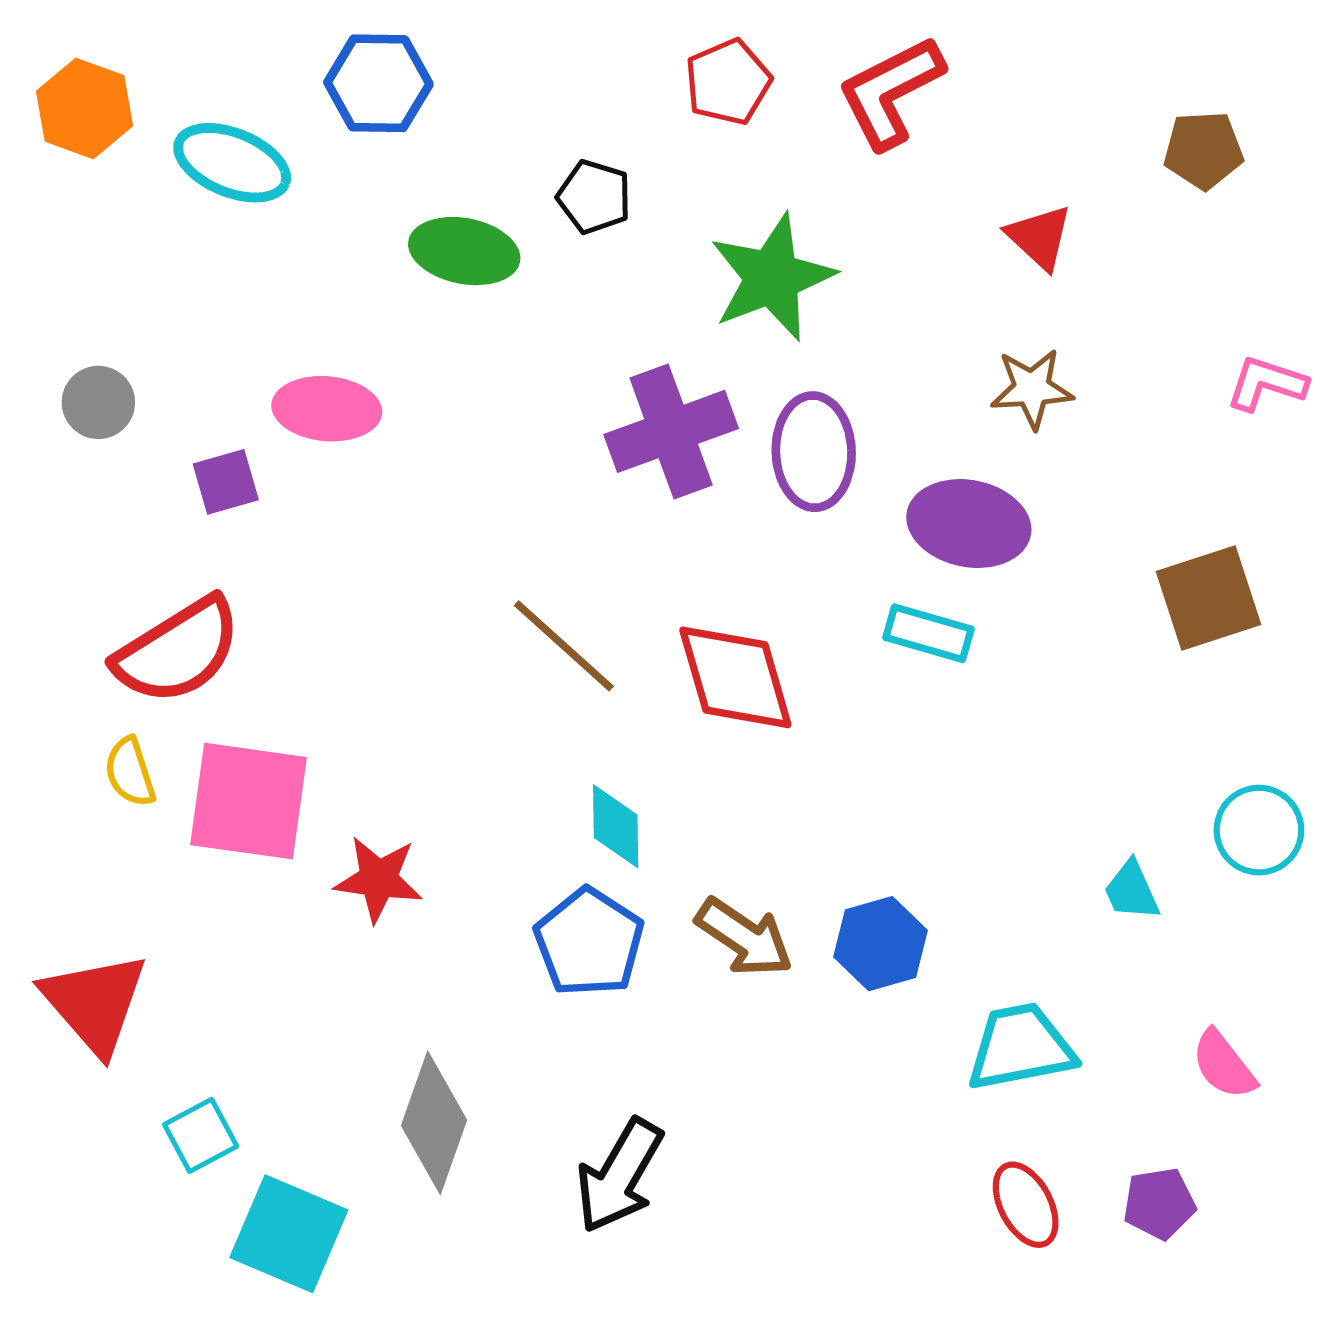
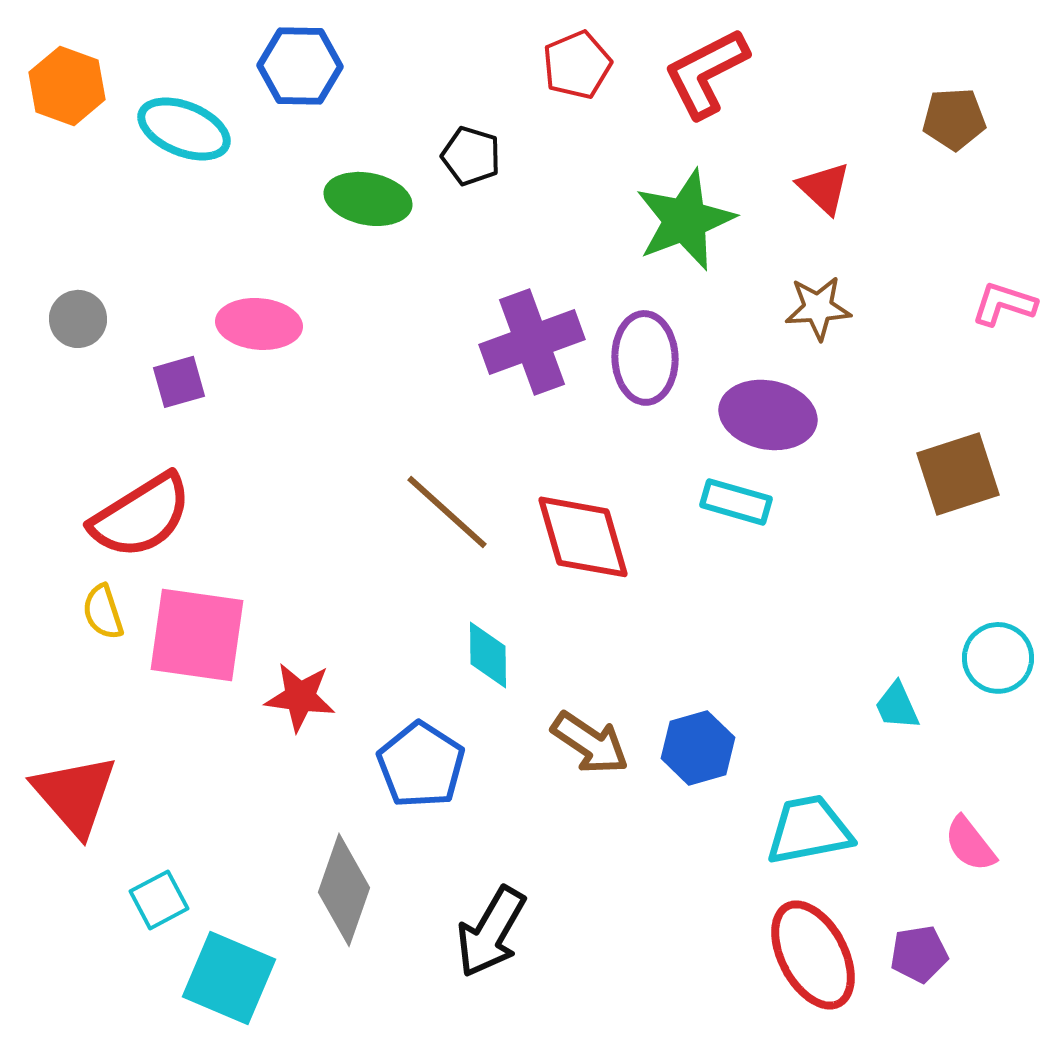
green star: (772, 278) -> (685, 220), moved
blue pentagon: (589, 942) -> (421, 765), moved
red ellipse: (1026, 1205) -> (813, 955), size x1.6

